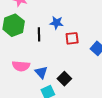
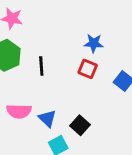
blue star: (57, 23) -> (94, 43), moved
red square: (72, 38) -> (88, 69), turned 32

